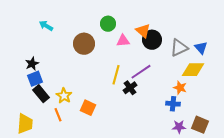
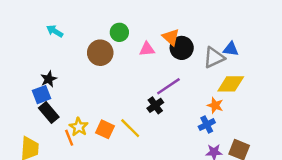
green circle: (108, 24) -> (119, 32), moved
blue triangle: (201, 48) -> (231, 49), moved, turned -40
black star: (32, 64) -> (49, 79), moved
yellow line: (116, 75) -> (130, 128), moved, turned -60
yellow star: (64, 96) -> (79, 127), moved
blue cross: (173, 104) -> (207, 125), turned -32

